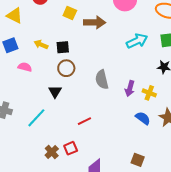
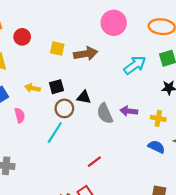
pink semicircle: (25, 67) -> (20, 115), turned 72
purple arrow: (130, 88) -> (129, 111), moved, turned 91
black triangle: (55, 92) -> (84, 97), moved, turned -40
cyan line: (36, 118) -> (55, 133), moved

